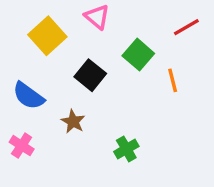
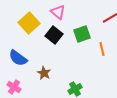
green square: (138, 55) -> (82, 34), turned 30
black square: (90, 75) -> (54, 35), moved

